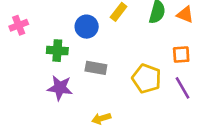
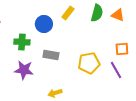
orange square: (181, 55) -> (122, 49), moved
yellow pentagon: (147, 79) -> (89, 63), turned -30

